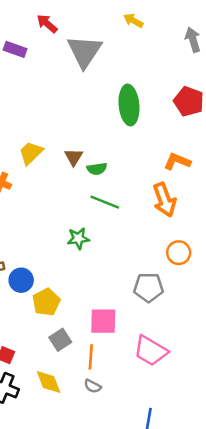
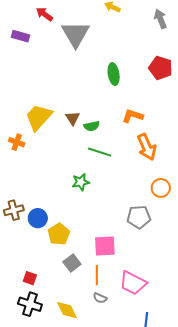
green ellipse: (129, 105) -> (114, 74), size x0.7
yellow trapezoid: (31, 153) -> (39, 117), size x1.4
orange L-shape: (177, 161) -> (133, 116), moved
pink trapezoid: (151, 351) -> (133, 283), moved
yellow diamond: (49, 382) -> (67, 310), moved

